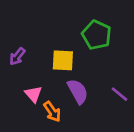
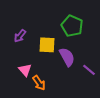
purple arrow: (17, 56) -> (20, 36), moved
purple semicircle: (78, 91) -> (67, 57), moved

